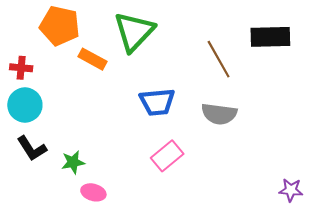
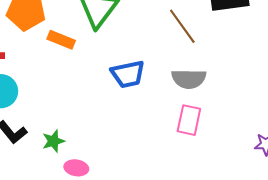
pink rectangle: (167, 156) -> (189, 120), moved, turned -32

